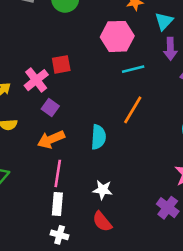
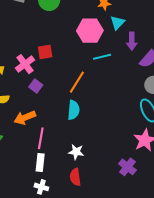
cyan triangle: (164, 21) -> (117, 23), moved
orange line: (133, 110) -> (77, 82), moved
orange arrow: (51, 139) -> (25, 118), moved
red semicircle: (102, 222) -> (75, 177), turned 30

